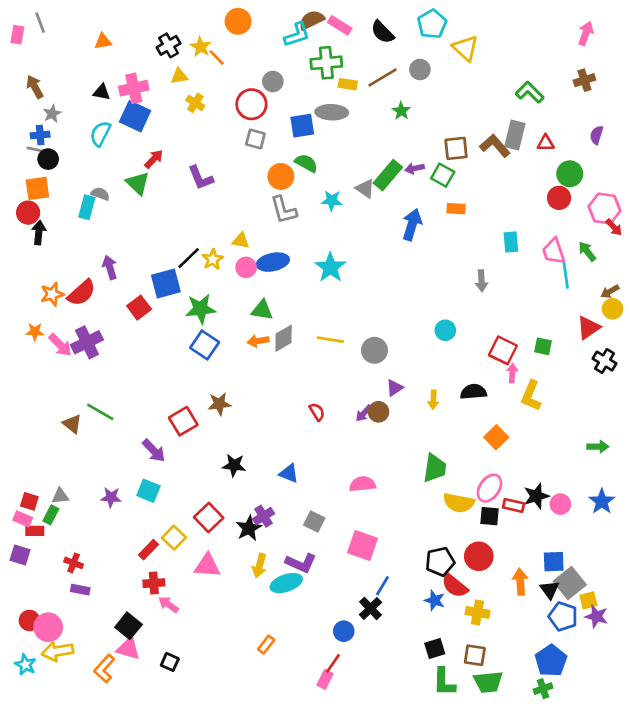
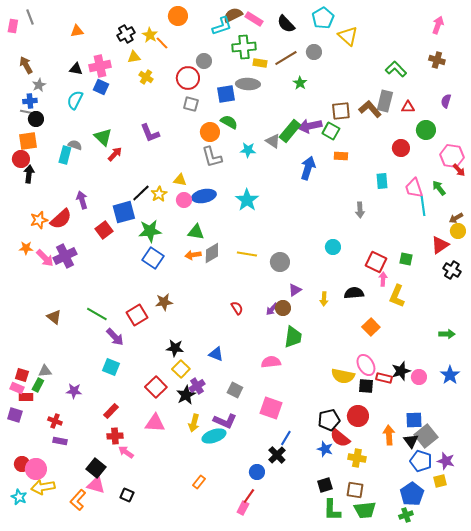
brown cross: (584, 80) -> (437, 60), turned 35
blue square: (135, 116) -> (101, 87), size x0.7
red arrow: (154, 159) -> (115, 154), moved
purple arrow: (415, 168) -> (310, 126), size x1.6
red circle: (559, 198) -> (401, 148), moved
green line: (100, 412) -> (97, 314), moved
green trapezoid: (435, 468) -> (293, 337), moved
pink ellipse: (489, 488) -> (366, 365), turned -65
purple star: (111, 497) -> (74, 391), moved
yellow square: (174, 538) -> (181, 369), moved
yellow square: (588, 600) -> (440, 481), moved

